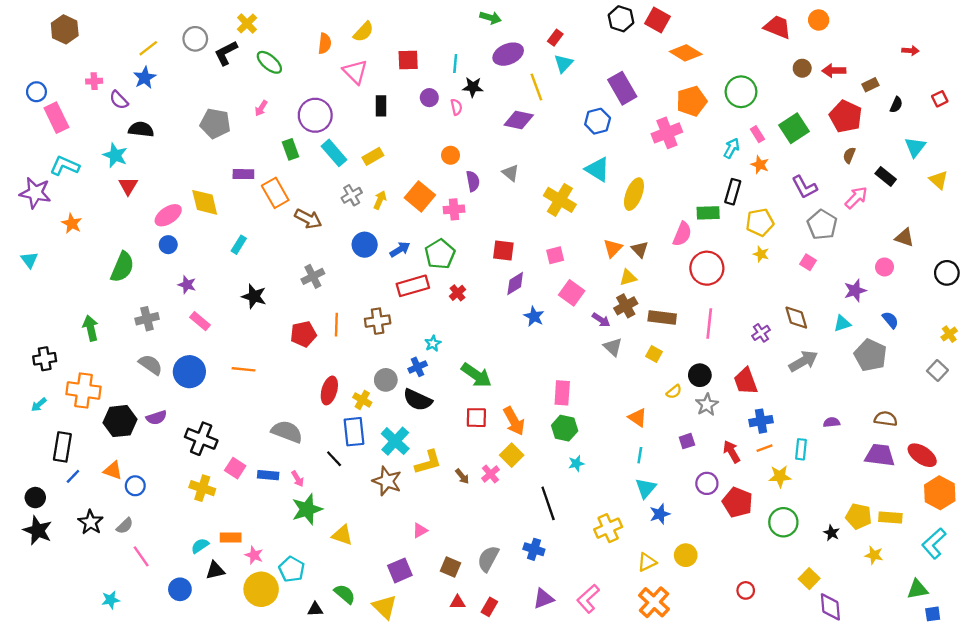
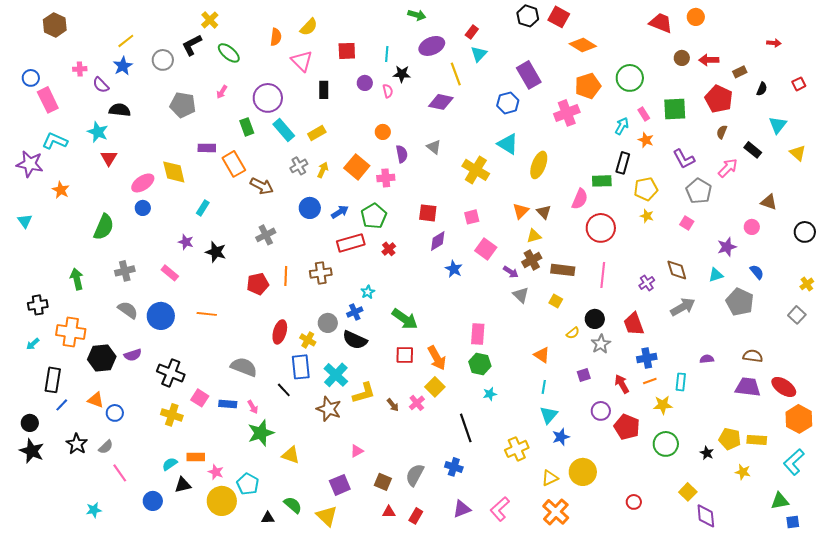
gray circle: (195, 39) -> (163, 60), moved
green square: (794, 128) -> (675, 109), turned 30
purple star: (187, 285) -> (186, 242), moved
yellow circle: (686, 555) -> (583, 472), size x1.4

